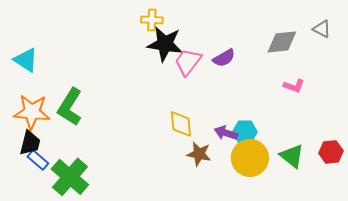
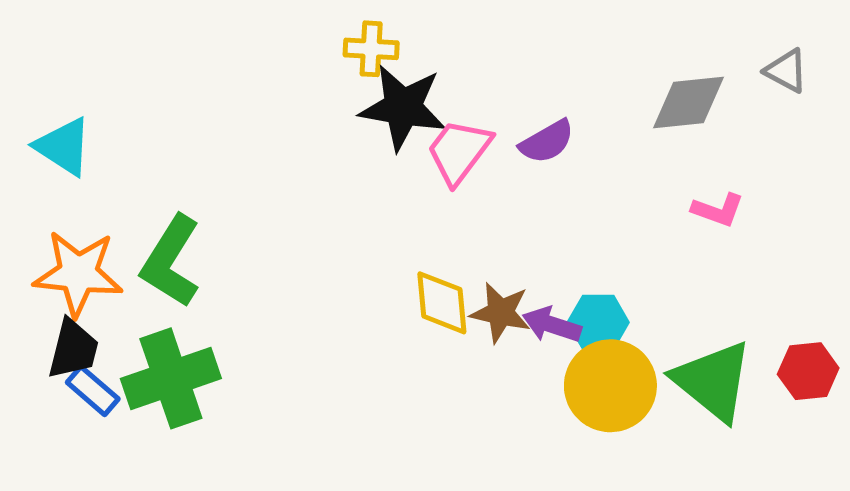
brown star: (199, 154) -> (501, 313), moved
green triangle: (292, 156) -> (713, 381), size x1.4
green cross: (70, 177) -> (171, 378), moved, turned 30

